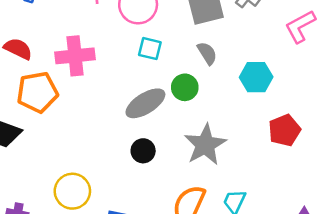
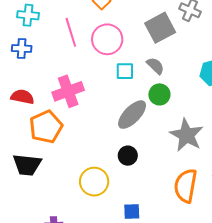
gray semicircle: (207, 53) -> (155, 66), moved
black circle: (143, 151) -> (128, 156), moved
yellow circle: (72, 191) -> (94, 182), moved

